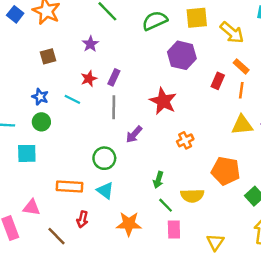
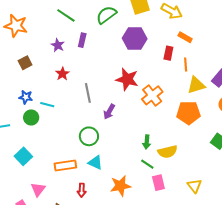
purple rectangle: (114, 77) -> (82, 40), moved
orange line: (241, 90) -> (186, 65), moved
cyan line: (72, 99) -> (47, 105), moved
orange cross: (185, 140) -> (152, 95), moved, size x1.5
cyan square: (27, 153) -> (23, 156), moved, turned -30
orange pentagon: (226, 171) -> (188, 113), moved
green arrow: (158, 180) -> (147, 142), moved
pink triangle: (32, 207) -> (38, 189), turned -49

